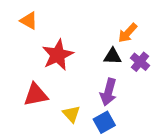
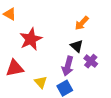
black triangle: (113, 56) -> (77, 46), moved, turned 40
purple cross: (140, 62) -> (91, 61), moved

